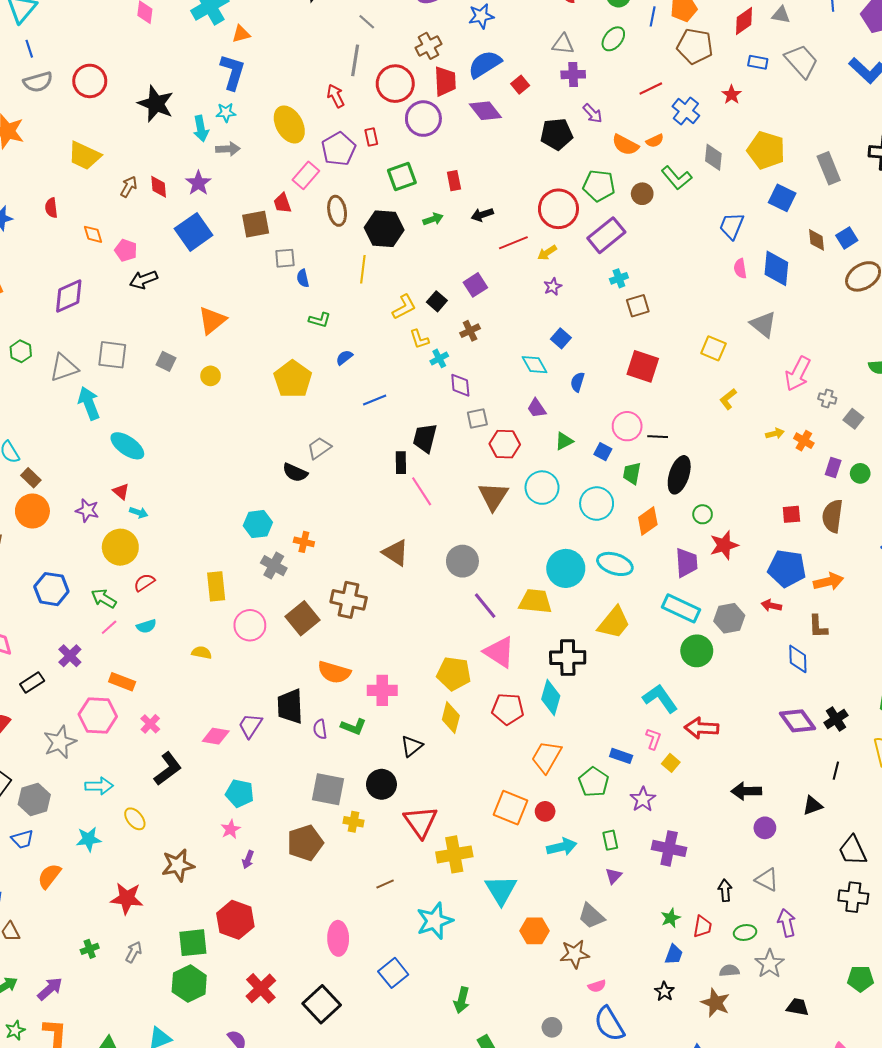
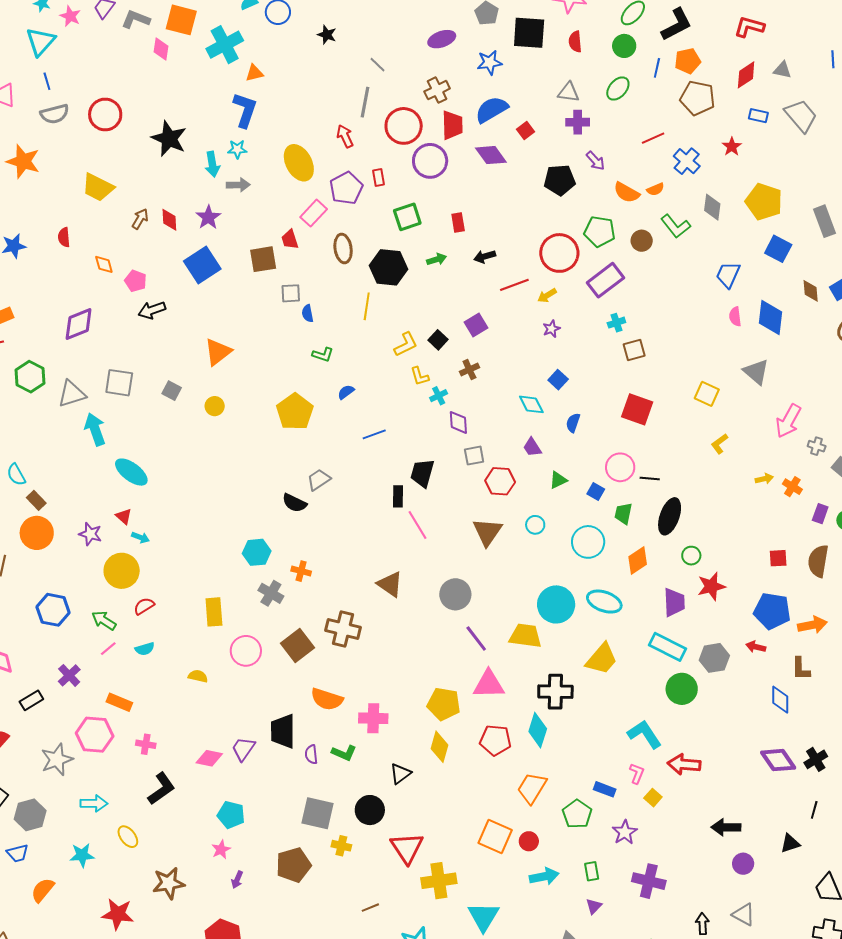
green hexagon: (21, 351) -> (30, 377), size x1.4
cyan circle: (542, 488) -> (535, 525), size x0.6
pink triangle: (499, 652) -> (489, 684), turned -36
pink cross: (150, 724) -> (146, 744), turned -36

